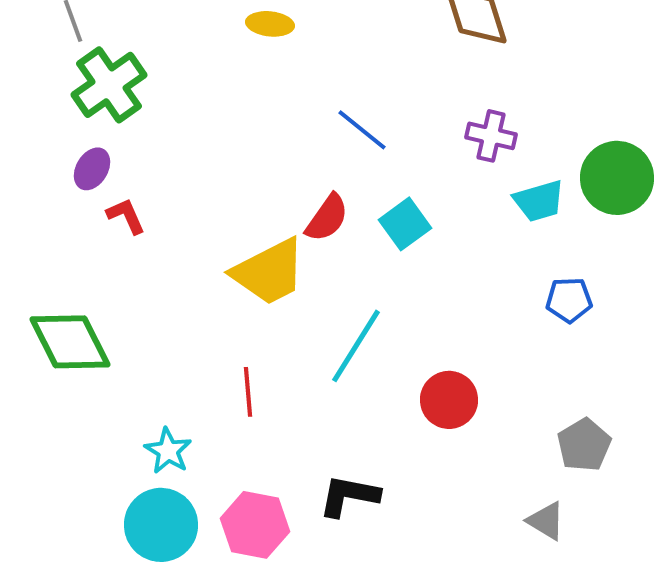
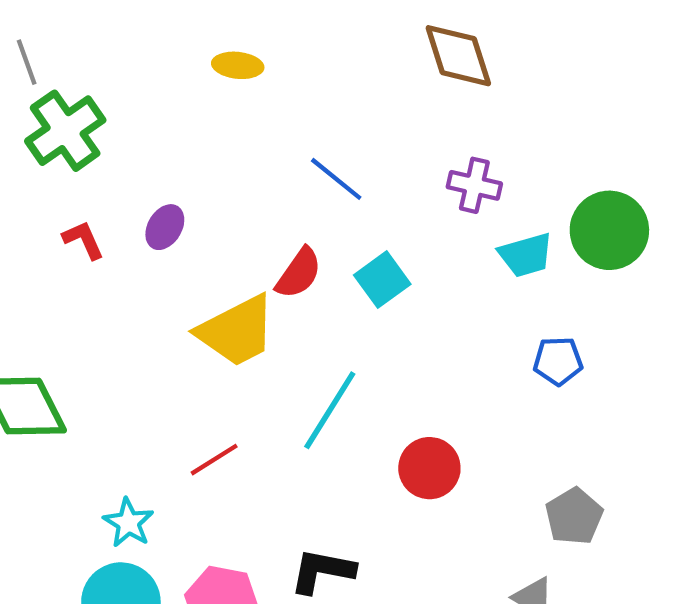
purple ellipse: (92, 169) -> (165, 227), moved
red L-shape: (126, 216) -> (83, 240), moved
red line: (248, 392) -> (214, 460), turned 63

